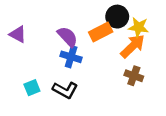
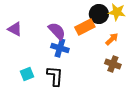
yellow star: (139, 27) -> (117, 12), moved
orange arrow: (133, 46) -> (112, 39), size x0.6
black L-shape: (65, 90) -> (55, 76), turned -115

